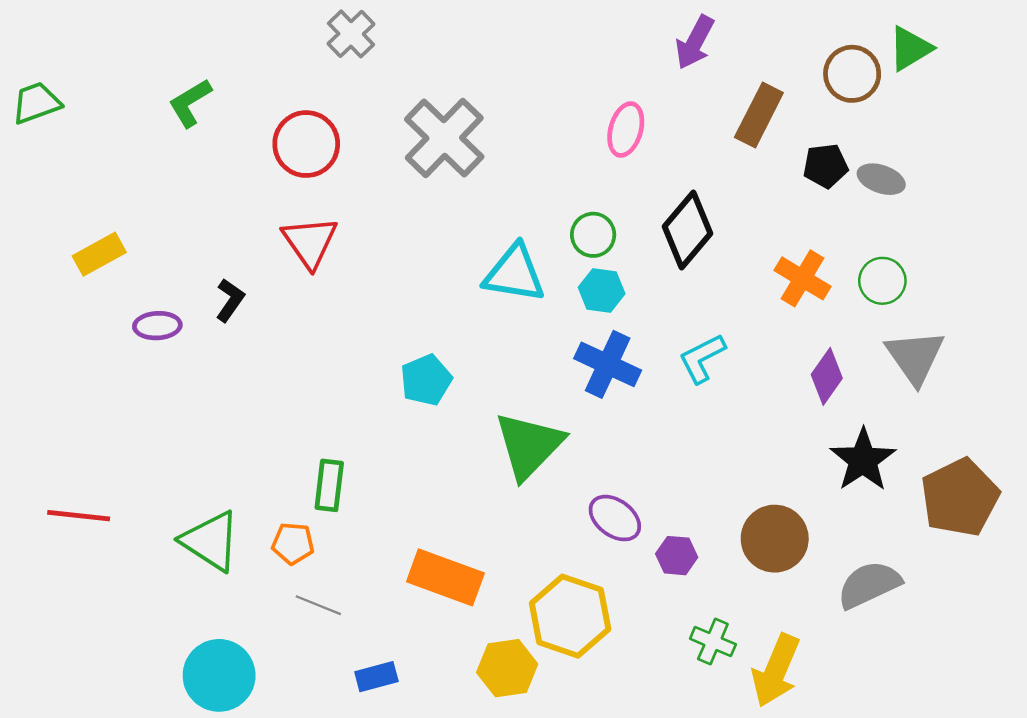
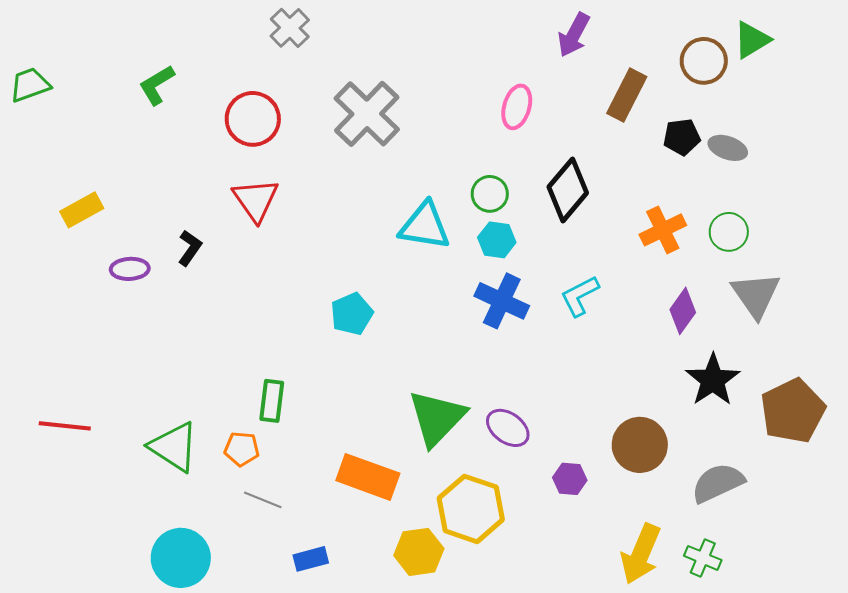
orange cross: (802, 278) -> (663, 230), turned 33
green triangle: (529, 445) -> (437, 418), moved
purple hexagon: (677, 556) -> (570, 479), moved
green cross: (713, 642) -> (703, 558), moved

